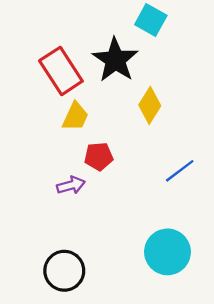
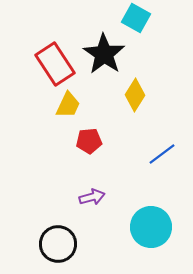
purple arrow: (71, 185) -> (92, 197), moved

